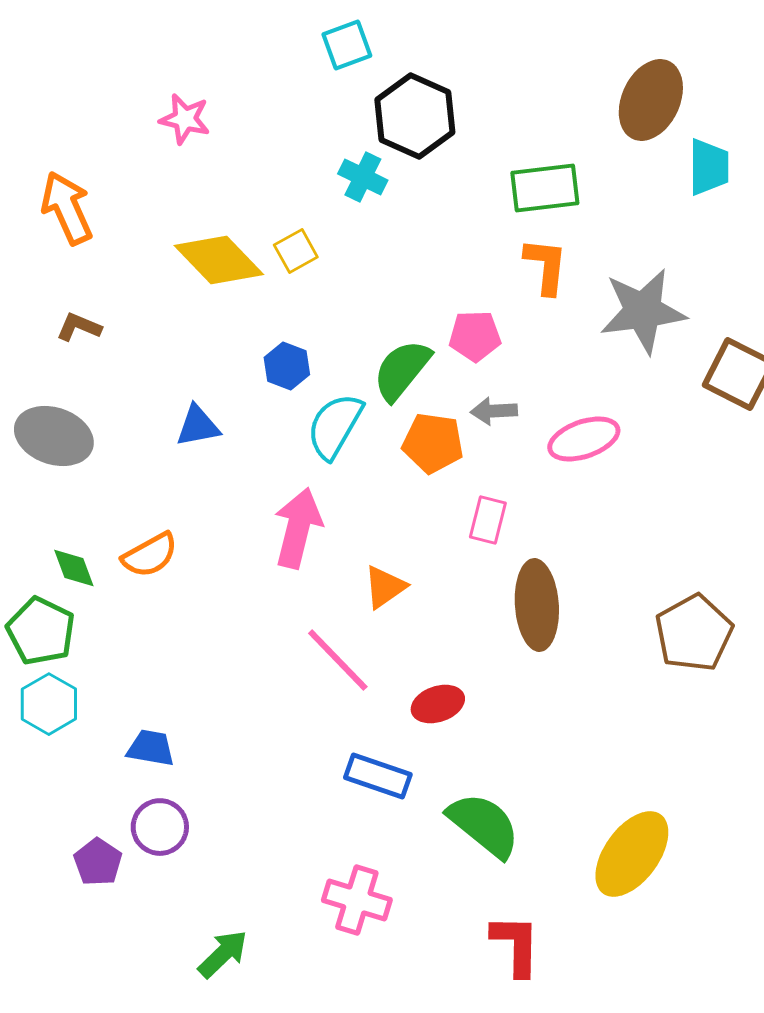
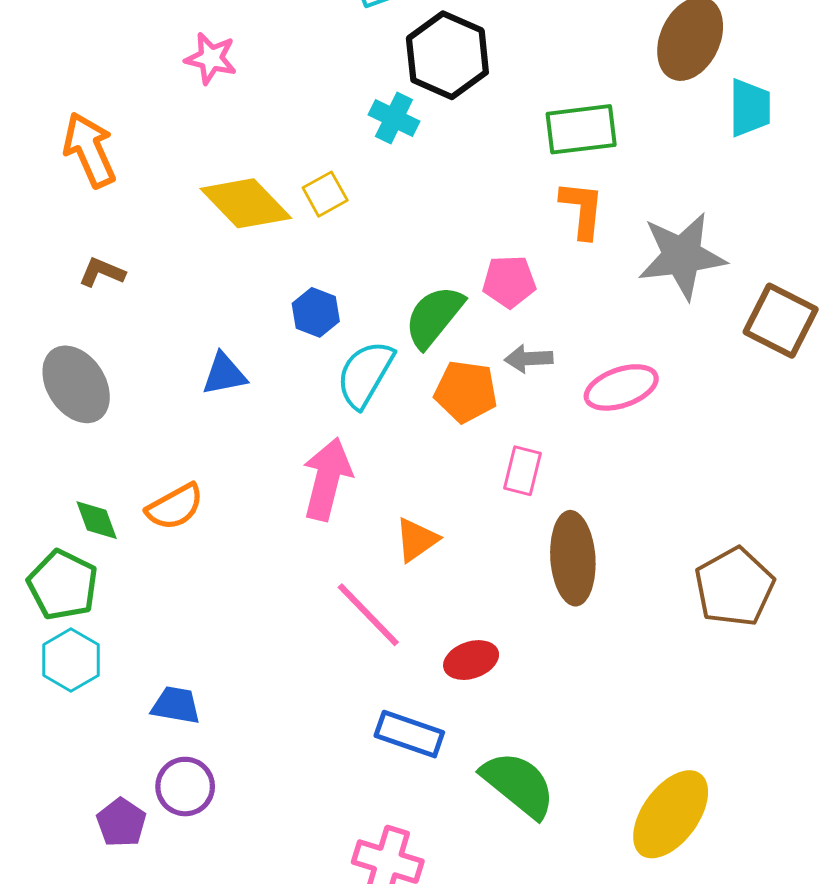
gray ellipse: (54, 436) -> (76, 384), turned 38

